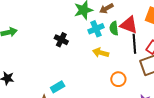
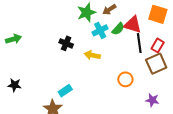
green semicircle: (114, 28) -> (118, 29), turned -128
yellow arrow: (101, 53) -> (92, 55), moved

